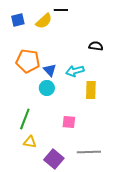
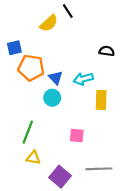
black line: (61, 10) -> (68, 11), turned 56
blue square: (18, 20) -> (14, 48), moved

